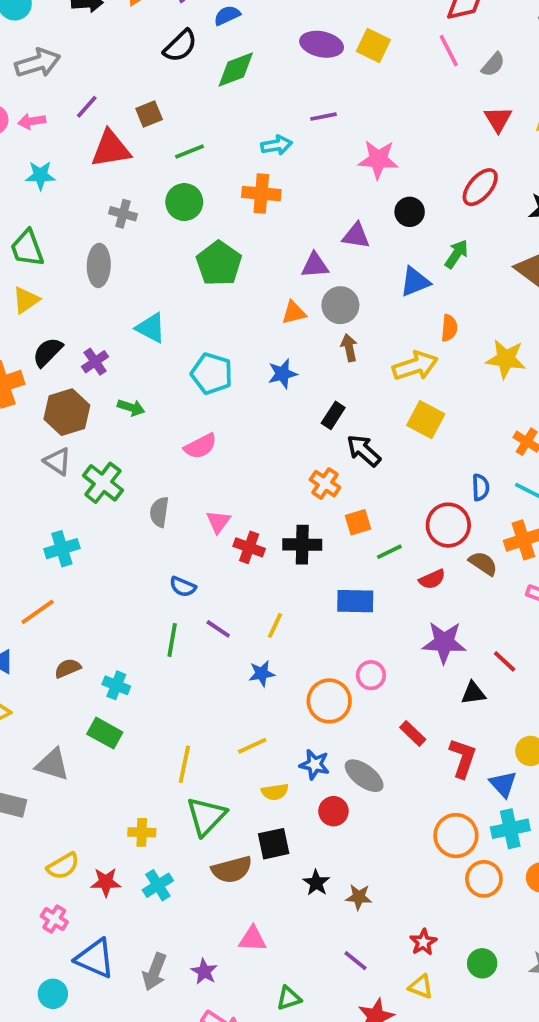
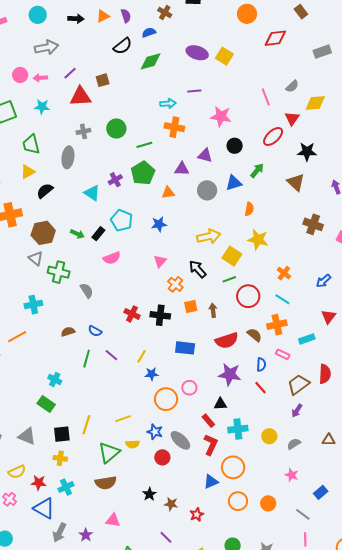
pink line: (449, 51) -> (266, 97), moved
gray semicircle: (493, 65) -> (292, 86), moved
red triangle: (498, 119) -> (292, 118), moved
green line: (190, 151) -> (144, 145), moved
orange cross: (261, 194) -> (174, 127), moved
gray cross: (123, 214) -> (83, 131), turned -32
green pentagon: (219, 263) -> (143, 173), moved
gray circle: (340, 305) -> (207, 190), moved
brown arrow: (349, 348) -> (213, 310), moved
black semicircle: (48, 352) -> (45, 191), moved
yellow star: (506, 359) -> (258, 240), moved
purple cross: (95, 362) -> (115, 180), moved
yellow arrow: (415, 366) -> (209, 236), moved
black rectangle: (333, 415) -> (98, 234), moved
green cross: (103, 483) -> (59, 272), turned -30
blue semicircle: (480, 487) -> (261, 365), moved
gray semicircle: (159, 512) -> (87, 290), turned 133
pink triangle: (218, 522) -> (160, 261), moved
red circle: (448, 525) -> (248, 296), moved
green line: (389, 552) -> (229, 279), moved
red semicircle: (432, 579) -> (227, 341), size x1.6
brown semicircle: (68, 668) -> (68, 332), moved
blue star: (262, 674) -> (152, 374), moved
black triangle: (473, 693) -> (220, 404), moved
red L-shape: (463, 758) -> (211, 445), moved
gray triangle: (52, 764) -> (27, 436), moved
blue triangle: (503, 784) -> (211, 482), moved, turned 42
green triangle: (206, 816) -> (109, 452), moved
cyan cross: (510, 829) -> (238, 429), moved
orange circle: (456, 836) -> (233, 467), moved
black square: (274, 844) -> (62, 434), moved
red star: (423, 942) -> (197, 515), moved
blue triangle: (95, 958) -> (44, 508), moved

